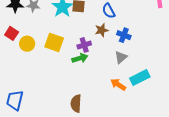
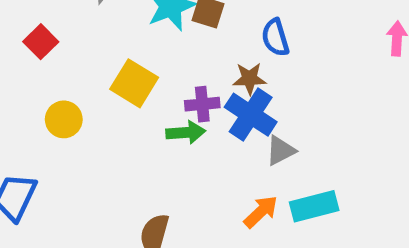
blue cross: (124, 35) -> (251, 115), moved, size x1.5
yellow circle: (27, 44) -> (64, 119), moved
orange arrow: (118, 84) -> (261, 212), turned 91

